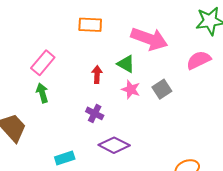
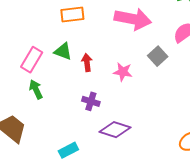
green triangle: (126, 64) -> (63, 51), moved
gray square: (162, 89) -> (158, 56), moved

